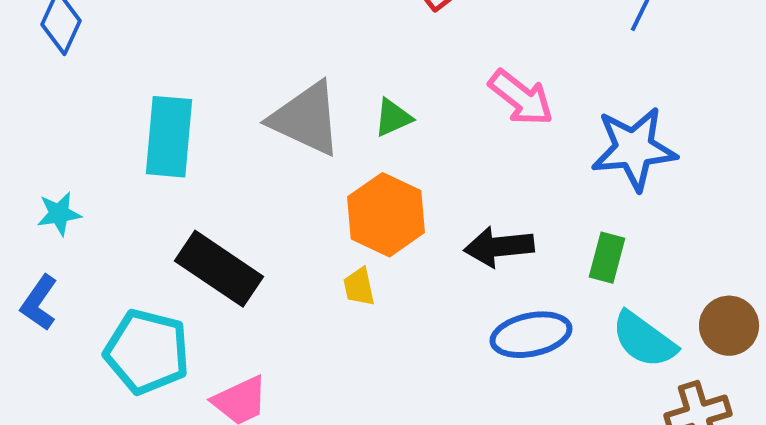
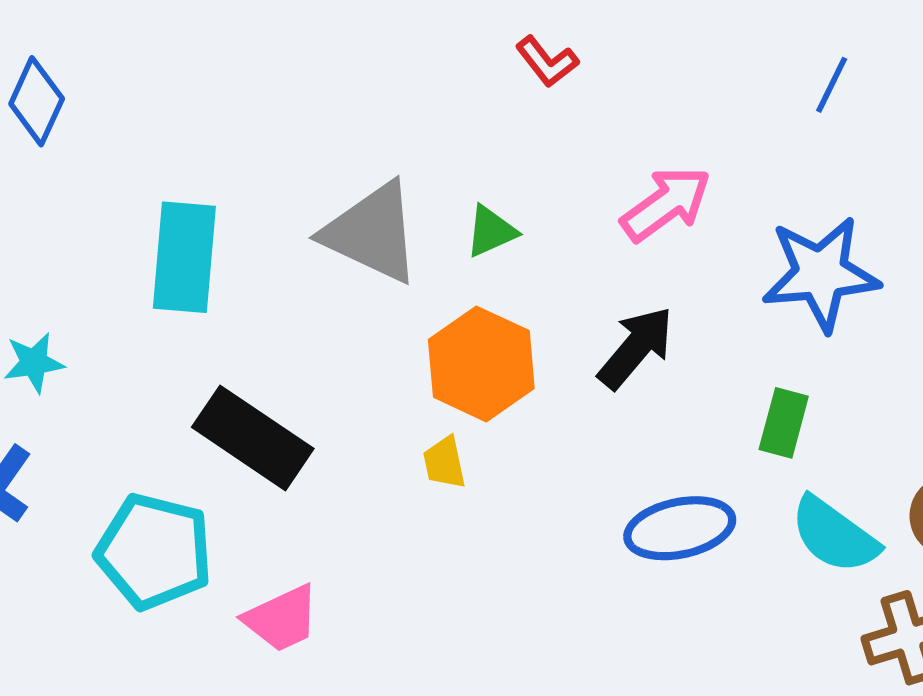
pink arrow: (521, 98) -> (666, 204), turned -74
black arrow: (499, 247) -> (636, 348), moved, turned 136

